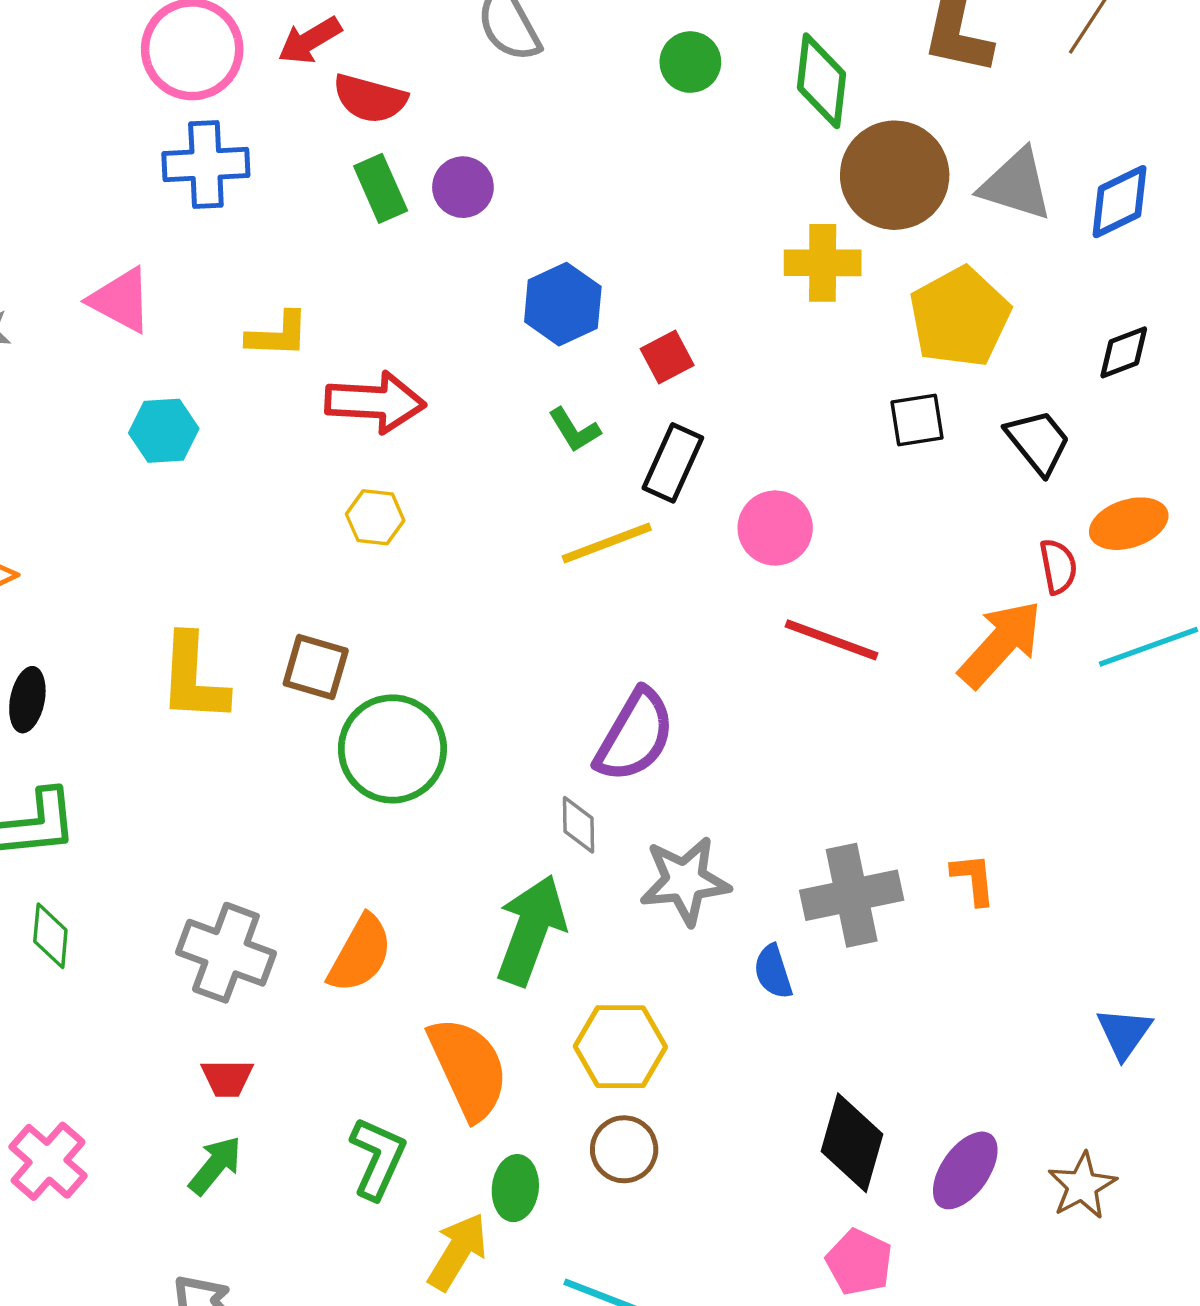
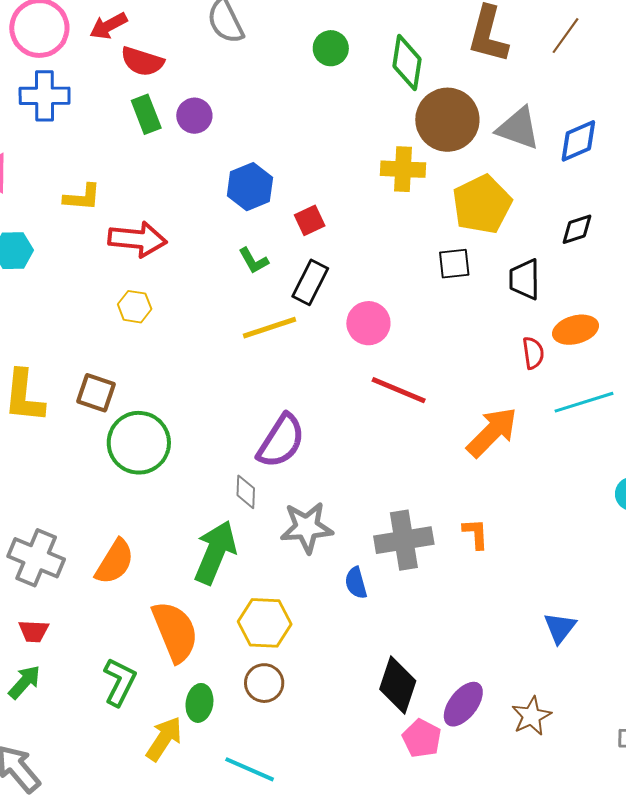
black trapezoid: (1038, 442) -> (525, 279), turned -144
orange arrow: (1000, 644) -> (492, 432), moved
pink pentagon: (859, 1262) -> (422, 738), moved

